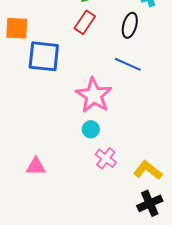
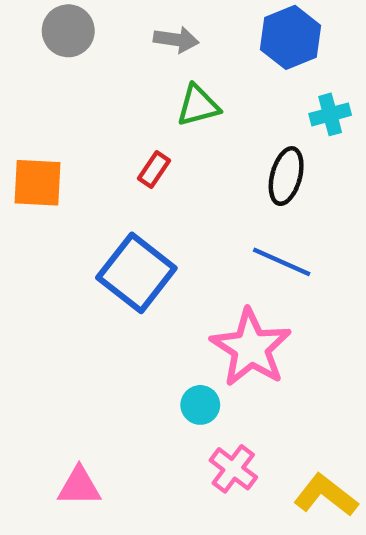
red rectangle: (85, 22) -> (154, 169), moved, size x0.7
blue square: (44, 56) -> (136, 273), moved, turned 32
pink star: (94, 95) -> (251, 348), moved

